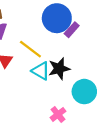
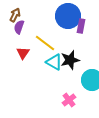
purple rectangle: (72, 30) -> (81, 26), turned -32

